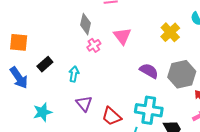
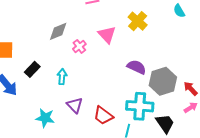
gray diamond: (86, 24) -> (58, 31), moved, turned 60
yellow cross: (170, 32) -> (138, 21), moved
gray hexagon: (182, 74) -> (163, 81), moved
cyan star: (43, 112) -> (45, 118), moved, turned 30

